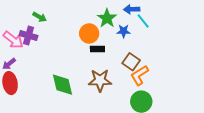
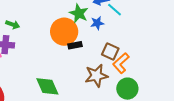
orange circle: (89, 33) -> (64, 32), size x1.4
brown star: (100, 80) -> (96, 76), moved

